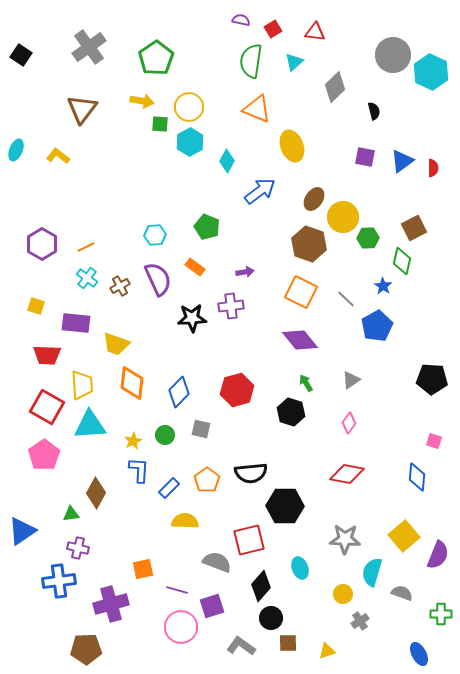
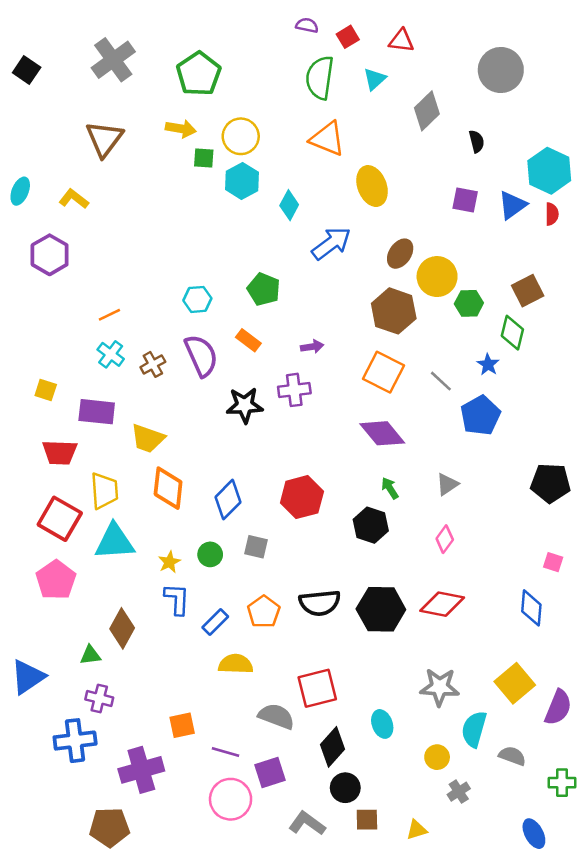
cyan hexagon: (431, 72) -> (549, 171), moved
purple hexagon: (42, 244) -> (50, 255), moved
black hexagon: (285, 506) -> (381, 609), moved

